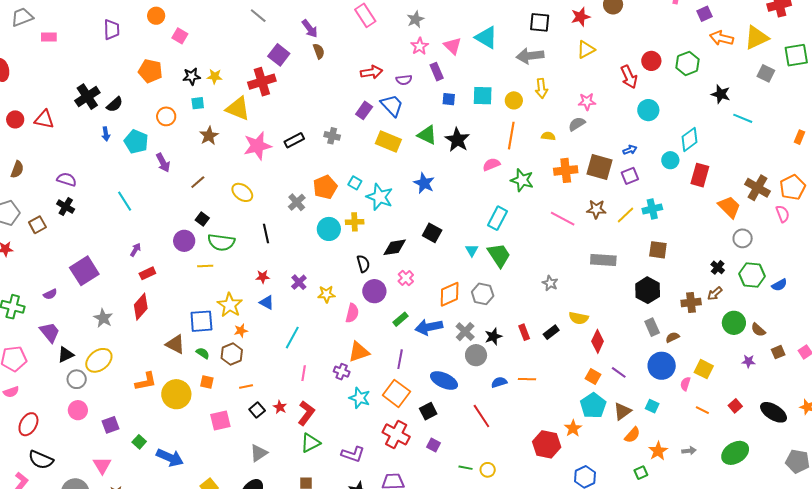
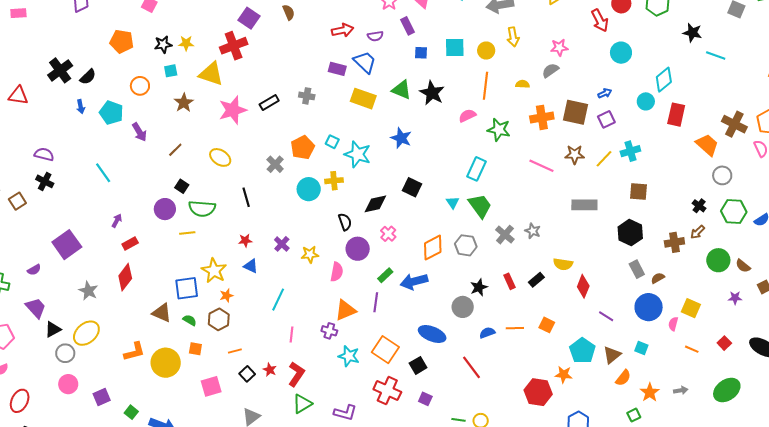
purple rectangle: (364, 110) -> (337, 69), turned 72
gray cross: (465, 332) -> (505, 235), moved
purple line: (400, 359) -> (376, 302), moved
orange square: (593, 377) -> (547, 325), moved
orange star: (573, 428) -> (564, 375), turned -30

